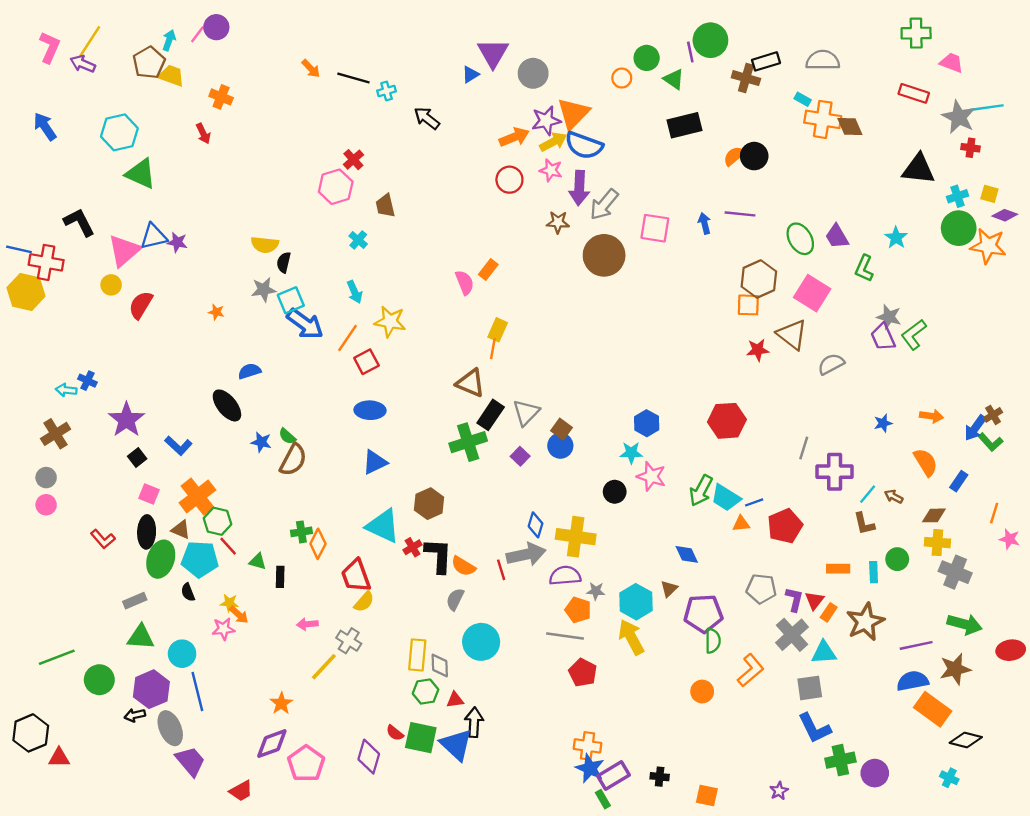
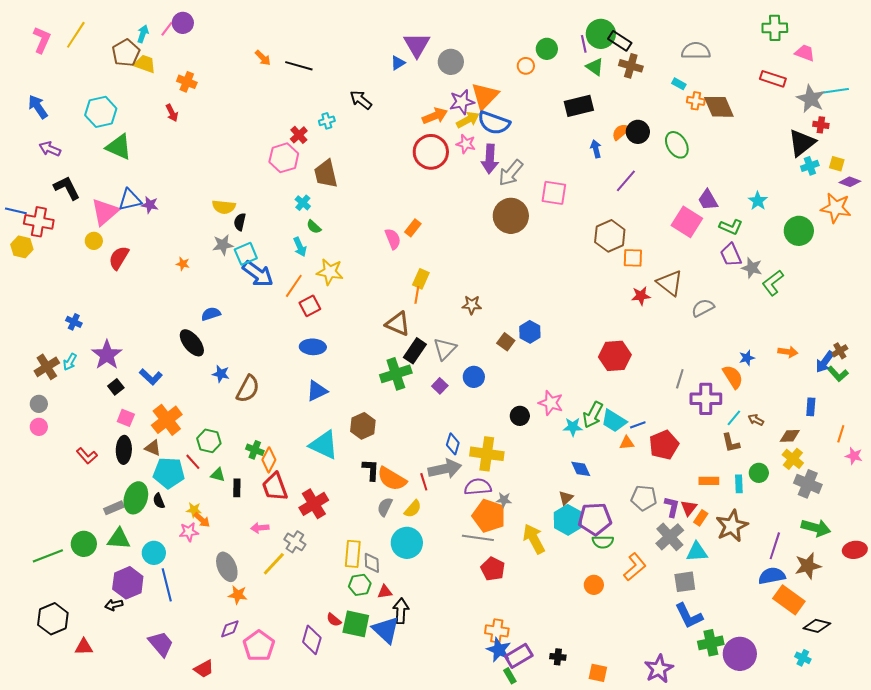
black rectangle: (766, 61) -> (620, 41), moved, turned 50
purple arrow: (83, 64) -> (50, 149), moved
green triangle: (674, 79) -> (595, 67), moved
cyan cross: (387, 91) -> (327, 121), moved
orange cross: (823, 119) -> (696, 101), size x0.6
brown diamond: (850, 126) -> (719, 107), size x1.4
black triangle: (918, 169) -> (802, 143), moved, turned -44
red circle: (509, 180) -> (431, 152), size x1.5
brown trapezoid: (385, 206) -> (326, 174), size x1.4
purple line: (740, 214) -> (626, 181), turned -55
brown star: (558, 222) -> (472, 305), moved
blue arrow: (705, 223) -> (596, 149), moved
green circle: (959, 228) -> (799, 231), moved
green ellipse: (800, 239) -> (677, 145), moved
green L-shape: (864, 268) -> (731, 227), turned -90
brown hexagon: (759, 279) -> (610, 236), moved
yellow hexagon: (26, 292) -> (22, 247), size x0.7
pink square: (812, 293) -> (687, 222), moved
purple trapezoid: (883, 337) -> (731, 255), moved
cyan arrow: (66, 390) -> (70, 362), moved, turned -66
blue hexagon: (647, 423) -> (530, 332), moved
brown square: (561, 429) -> (506, 342), moved
green semicircle: (287, 436) -> (314, 227), moved
cyan star: (631, 453) -> (573, 427), moved
orange semicircle: (926, 462) -> (733, 377), moved
blue rectangle: (959, 481) -> (811, 407), turned -30
green hexagon: (218, 521) -> (209, 441), moved
green cross: (301, 532) -> (255, 450), turned 30
yellow cross: (937, 543) -> (793, 459), turned 35
red cross: (413, 547) -> (314, 504), moved, size x1.8
black L-shape: (439, 556) -> (371, 470), size x0.7
green ellipse: (161, 559) -> (136, 498), moved
orange semicircle: (463, 566) -> (392, 479), size x1.4
red trapezoid: (356, 576) -> (275, 487), moved
yellow semicircle: (364, 602) -> (413, 509), moved
cyan hexagon: (636, 602) -> (568, 520), moved
orange pentagon: (578, 610) -> (489, 516), size x1.5
green semicircle: (713, 641) -> (603, 542), turned 90
purple line: (916, 645) -> (775, 546), turned -60
green circle: (99, 680) -> (84, 544), moved
orange star: (281, 703) -> (238, 595), turned -30
gray ellipse: (170, 728) -> (227, 567), moved
black hexagon: (31, 733) -> (53, 619), moved
purple diamond: (272, 744) -> (230, 629), size x0.7
red triangle: (59, 758) -> (84, 647), moved
purple circle: (875, 773) -> (740, 654), size x1.4
purple star: (779, 791) -> (659, 669), size x1.8

